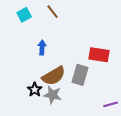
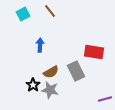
gray rectangle: (80, 75) -> (76, 71), turned -42
brown semicircle: (54, 76) -> (51, 72), size x0.7

